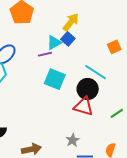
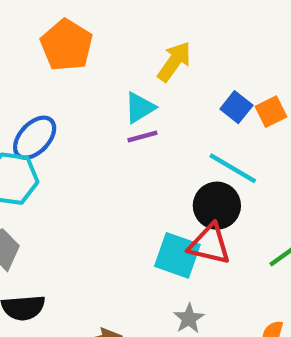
blue square: (68, 39) -> (236, 107), moved
purple line: (45, 54) -> (142, 136), moved
cyan square: (55, 79) -> (177, 255), moved

